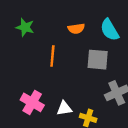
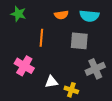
cyan semicircle: (110, 30) -> (89, 16), turned -54
pink cross: (32, 102) -> (24, 66), moved

